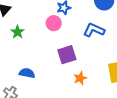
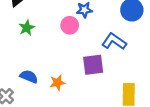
purple square: (67, 55) -> (93, 65), moved
orange star: (80, 78) -> (57, 83), moved

